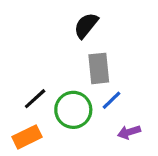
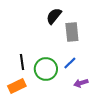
gray rectangle: (99, 68) -> (72, 32), moved
black line: (35, 99) -> (22, 62), turned -56

